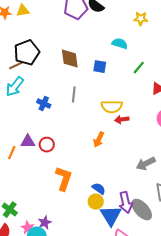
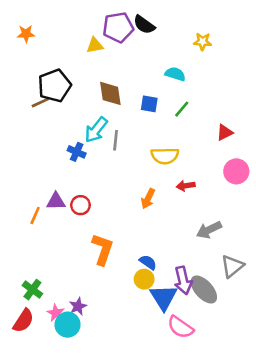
yellow triangle: (23, 11) -> (95, 45), moved
green line: (139, 68) -> (182, 109), moved
cyan arrow: (15, 87) -> (96, 130), moved
red arrow: (122, 120) -> (186, 186), moved

